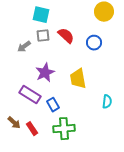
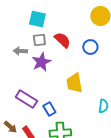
gray arrow: (24, 47) -> (20, 51), turned 40
purple star: (45, 73) -> (41, 62), moved

